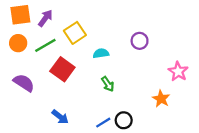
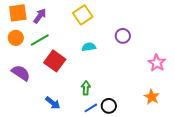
yellow square: (75, 33) -> (83, 15), moved
green arrow: (108, 84) -> (86, 88), moved, turned -144
orange star: (161, 99) -> (152, 97), moved

